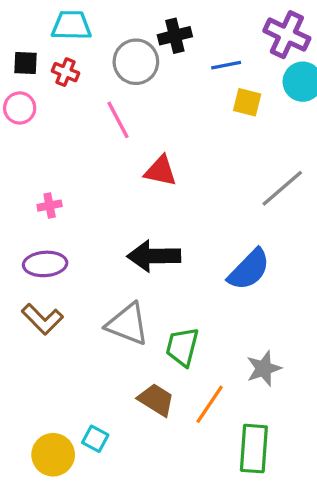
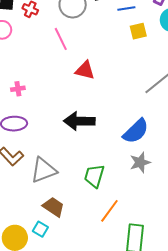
yellow square: (247, 102) -> (138, 31), turned -30
gray triangle: (128, 324) -> (44, 170), moved, turned -44
gray star: (264, 368) -> (140, 162), moved
brown trapezoid: (156, 400) -> (54, 207), moved

